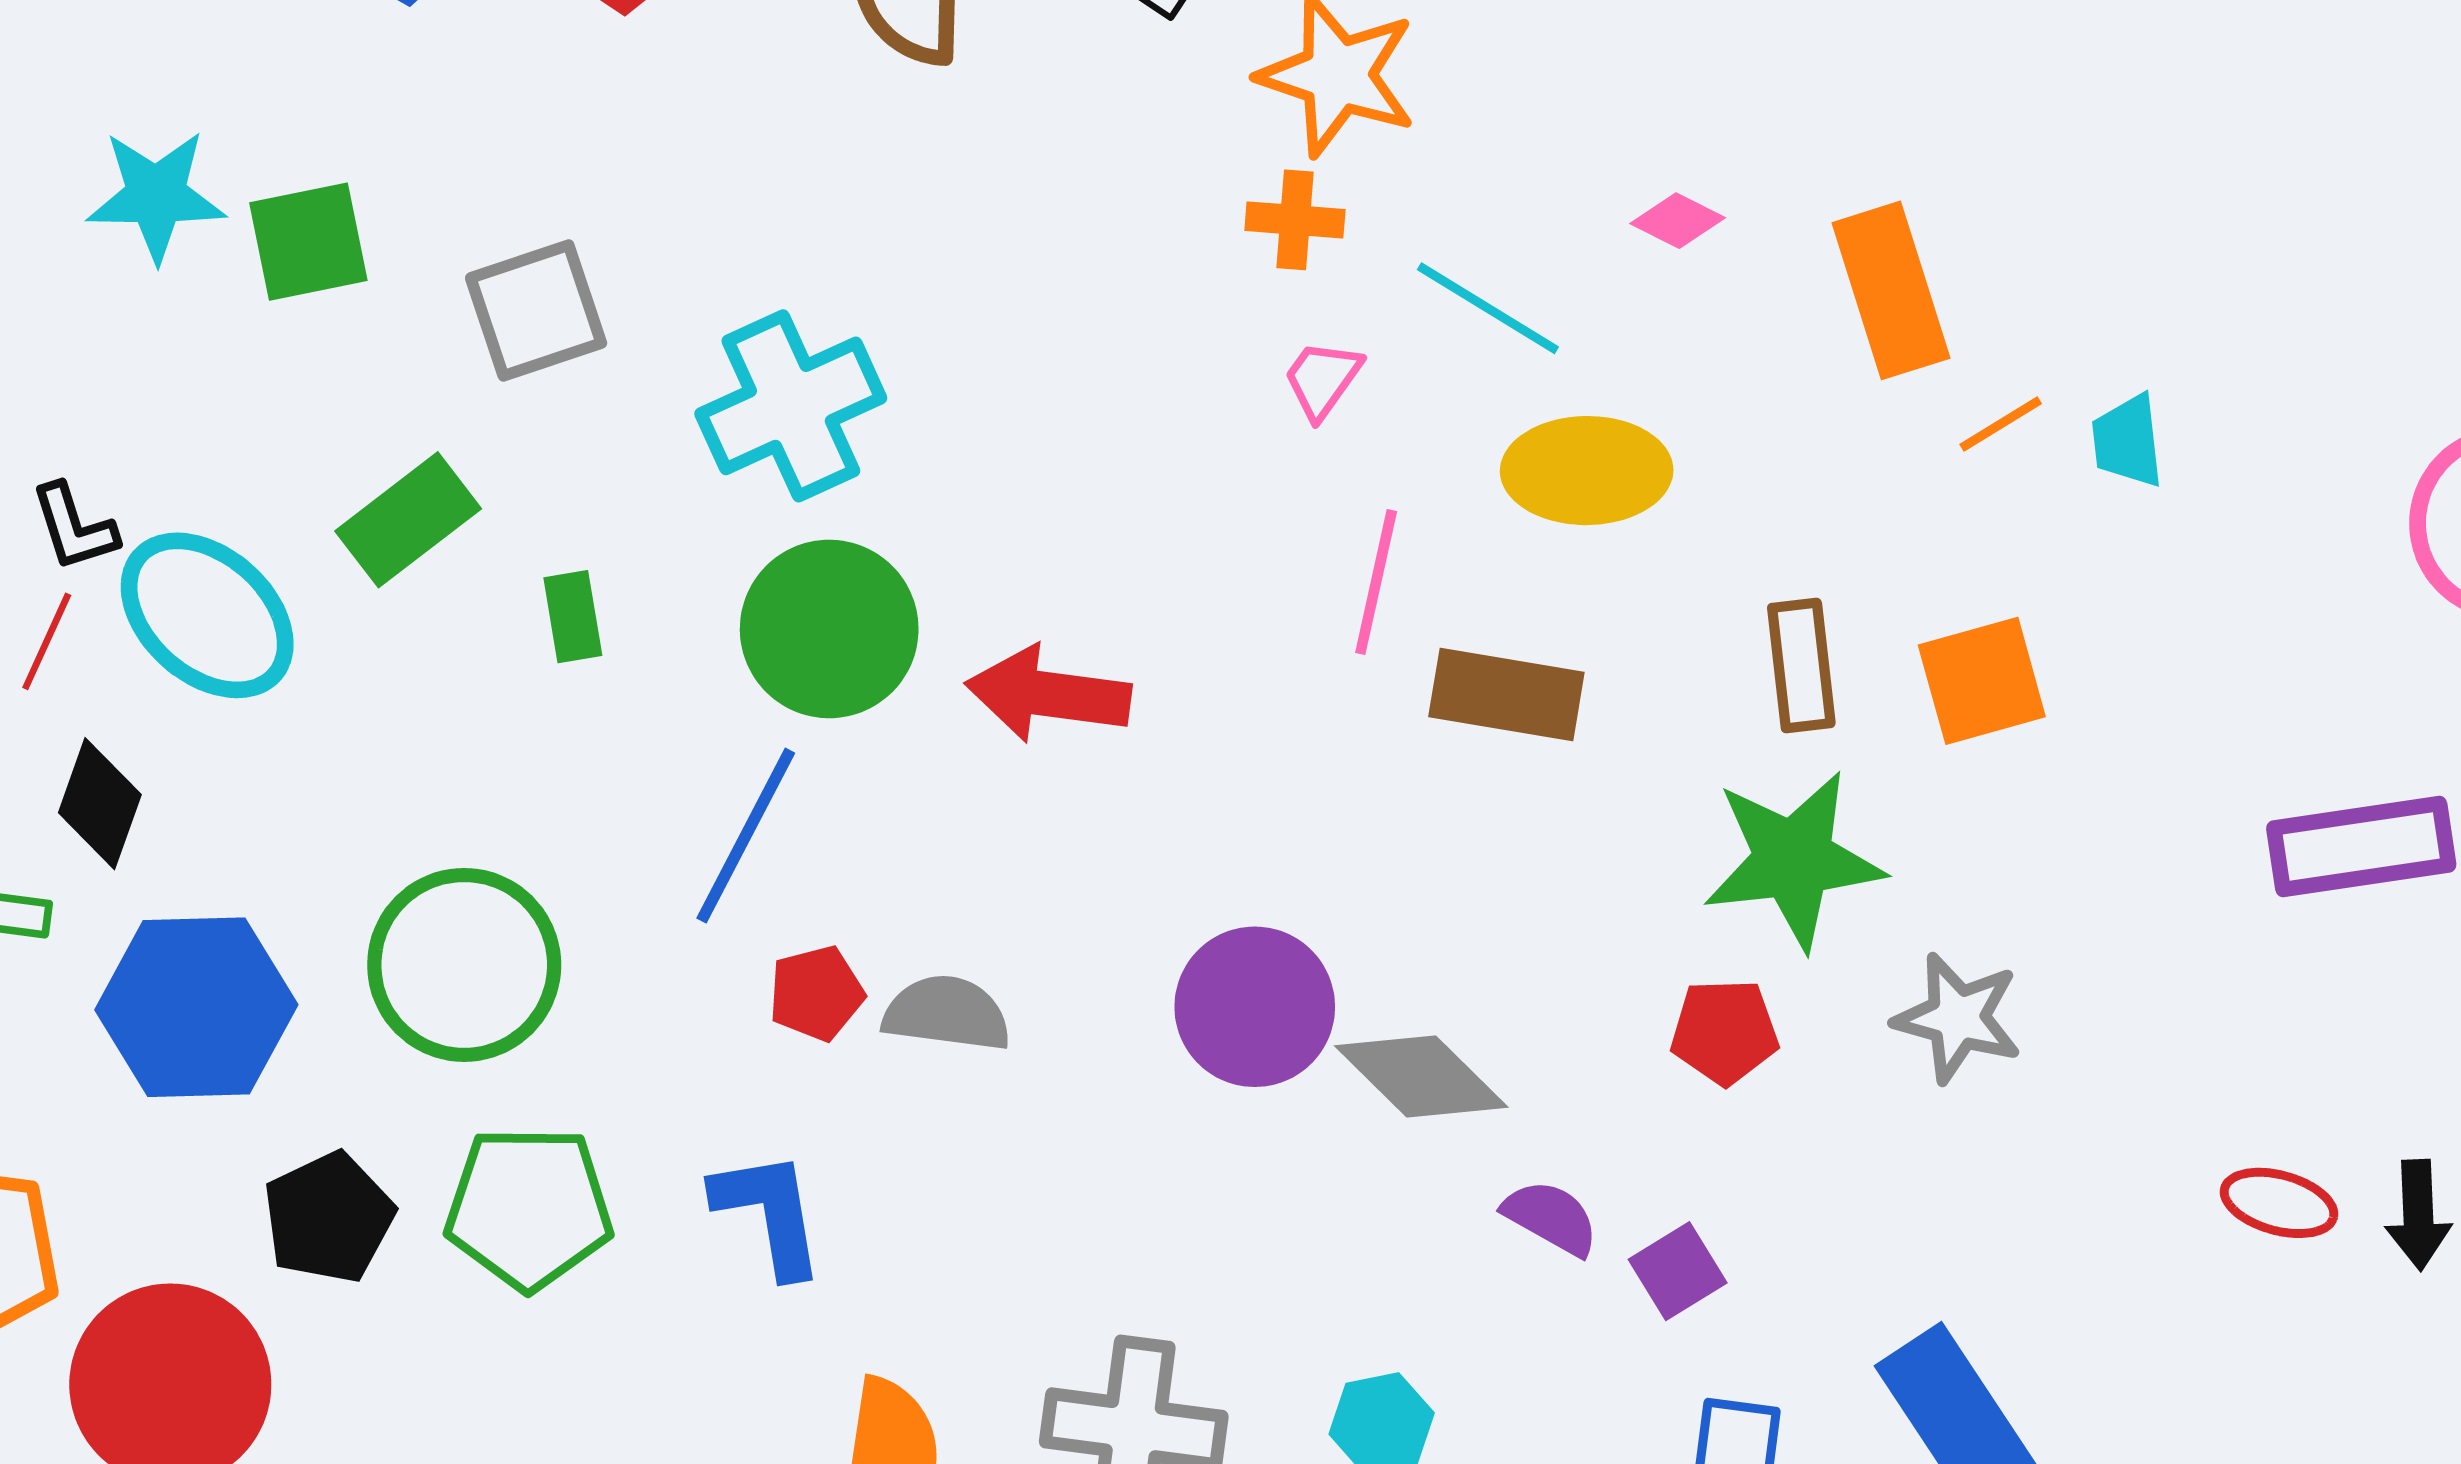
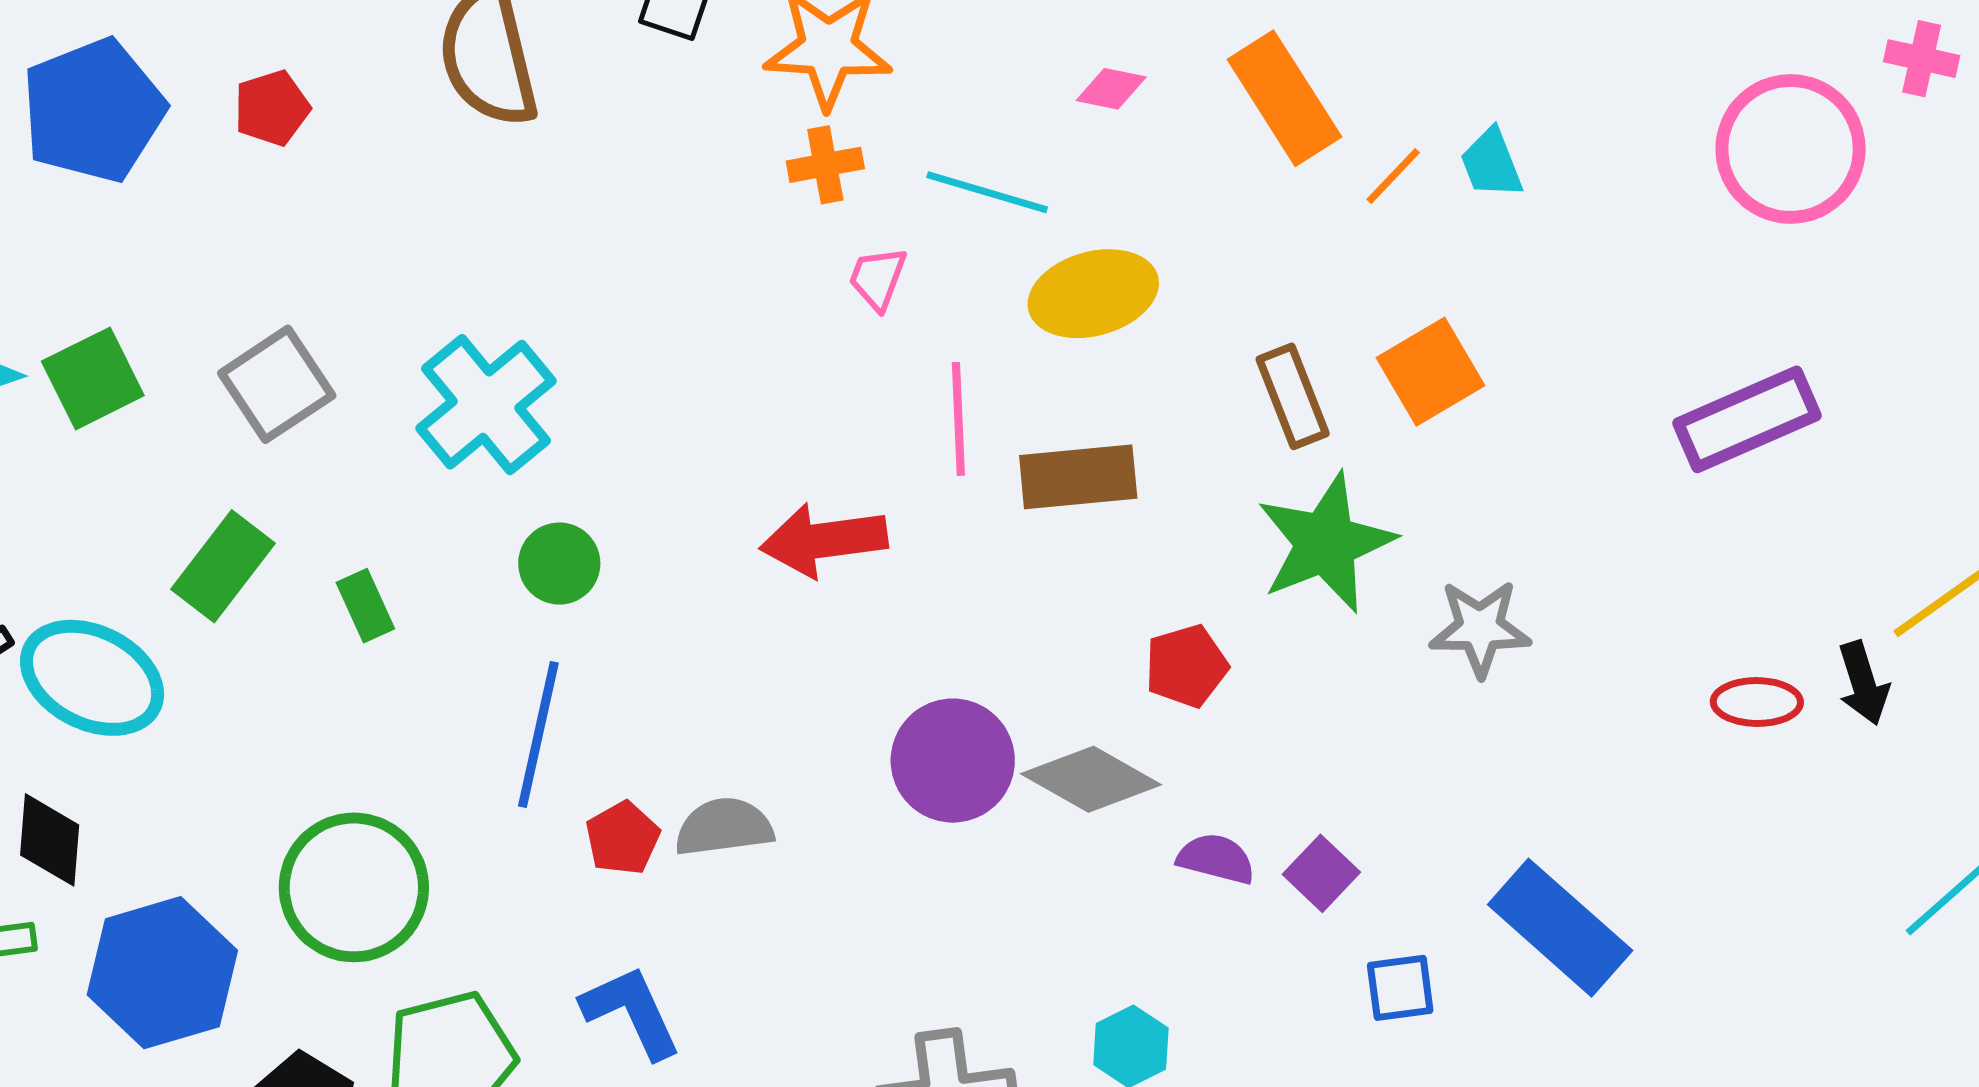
green circle: (829, 629) -> (559, 564), size x0.6
red arrow: (1048, 694) -> (824, 540), moved
red pentagon: (1724, 1032) -> (1186, 666), moved

